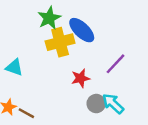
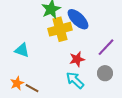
gray circle: (96, 104) -> (105, 73), moved
cyan arrow: (113, 104) -> (75, 80), moved

